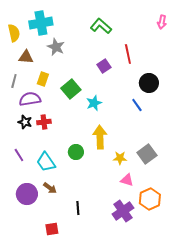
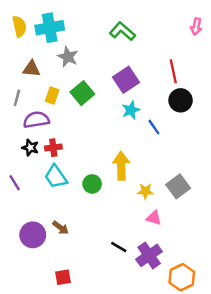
yellow semicircle: (14, 33) -> (19, 26), moved
red line: (128, 54) -> (173, 71), moved
purple square: (104, 66) -> (126, 80), size x1.5
green square: (71, 89) -> (82, 93), moved
cyan star: (94, 103) -> (131, 110), moved
blue line: (137, 105) -> (154, 127), moved
purple line: (19, 155) -> (15, 183), moved
cyan trapezoid: (46, 162) -> (56, 177), moved
orange hexagon: (150, 199) -> (182, 277), moved
black line: (78, 208) -> (119, 247), moved, turned -56

